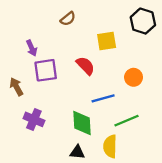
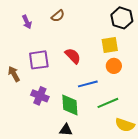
yellow square: (107, 41) -> (110, 45), moved
purple arrow: (32, 48) -> (27, 22), moved
purple cross: (34, 119) -> (40, 96), moved
yellow semicircle: (110, 146) -> (125, 125), moved, turned -72

